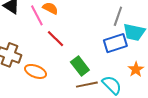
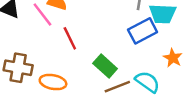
red line: (56, 39) -> (70, 38), turned 30

